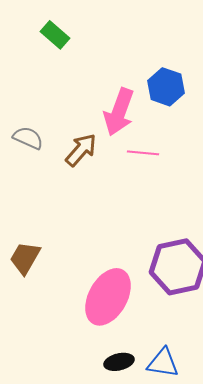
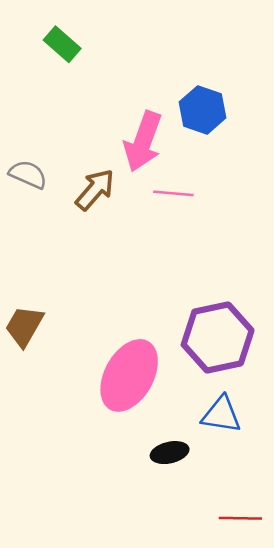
black ellipse: (119, 362) -> (170, 453), moved
blue triangle: (163, 363) -> (221, 415), moved

